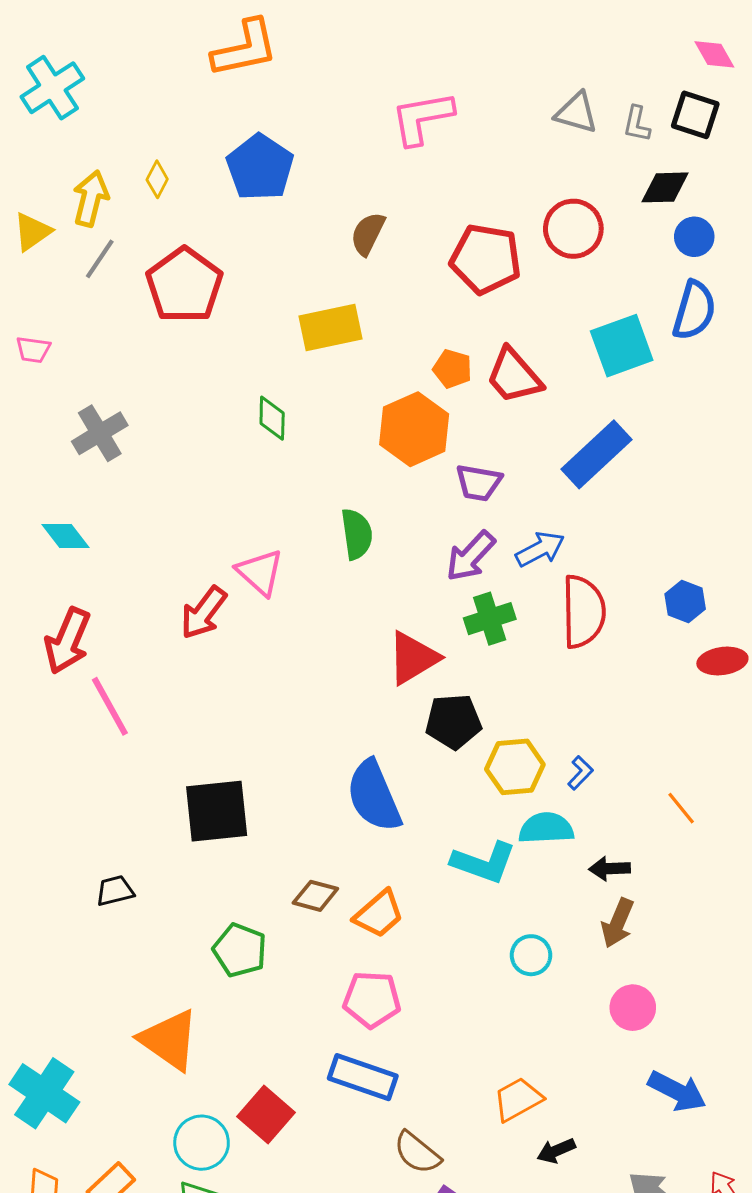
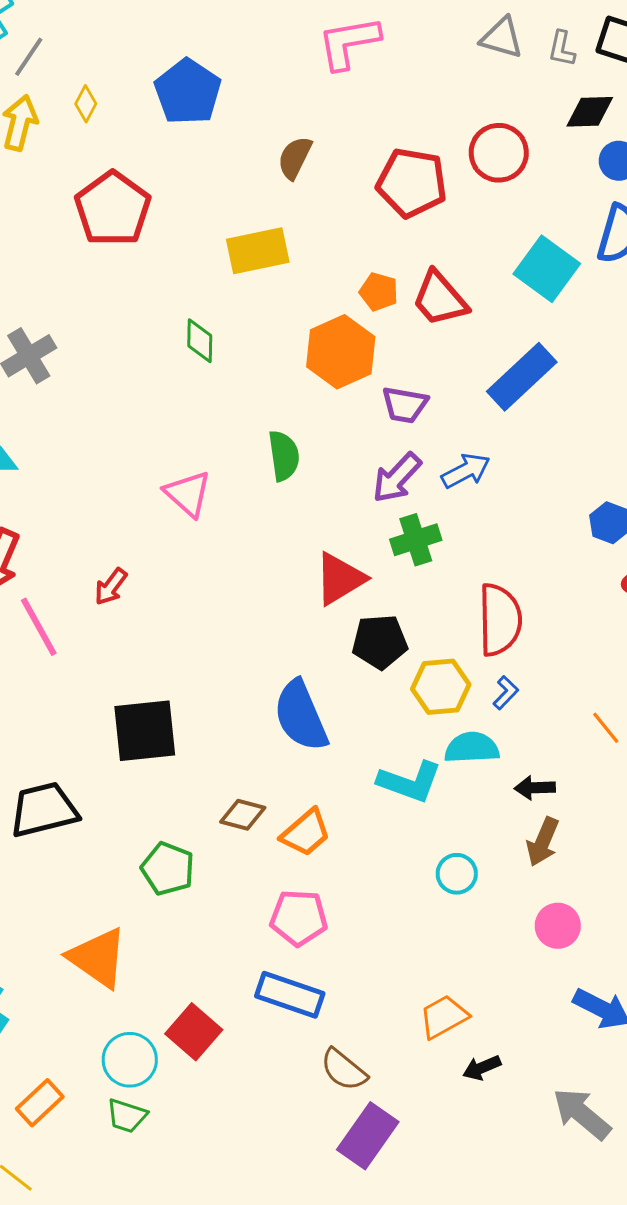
gray line: (100, 259) -> (29, 57), moved
cyan square: (622, 346) -> (547, 269), turned -34
red semicircle: (583, 612) -> (500, 620), moved
red arrow: (204, 613) -> (111, 587), moved, size x0.7
black trapezoid: (115, 891) -> (44, 810), size x1.8

